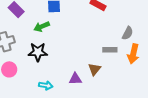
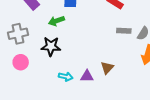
gray rectangle: (110, 50) -> (124, 31), moved
cyan arrow: (46, 85) -> (66, 77), moved

